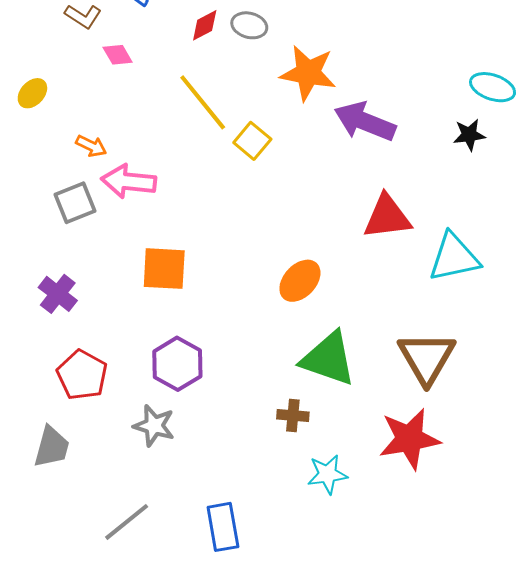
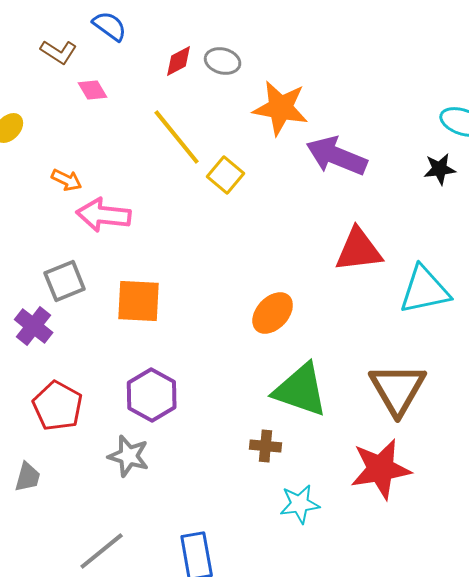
gray square: (75, 203) -> (65, 281), moved
gray trapezoid: (52, 447) -> (28, 477), size x0.7

